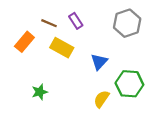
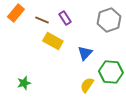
orange rectangle: (24, 42) -> (16, 13), moved
green star: (40, 92) -> (24, 83), moved

